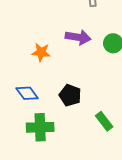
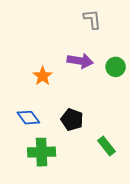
orange star: (41, 52) -> (43, 76), turned 30

